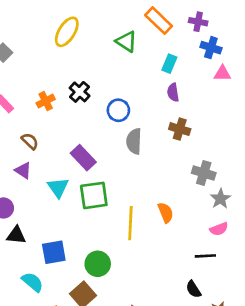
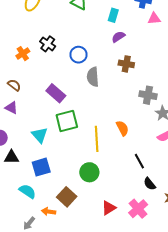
purple semicircle: (173, 92) -> (118, 37), turned 72
cyan triangle: (58, 188) -> (40, 135), moved
black line: (205, 256) -> (139, 161), moved, turned 70
green circle: (98, 264) -> (89, 172), moved

